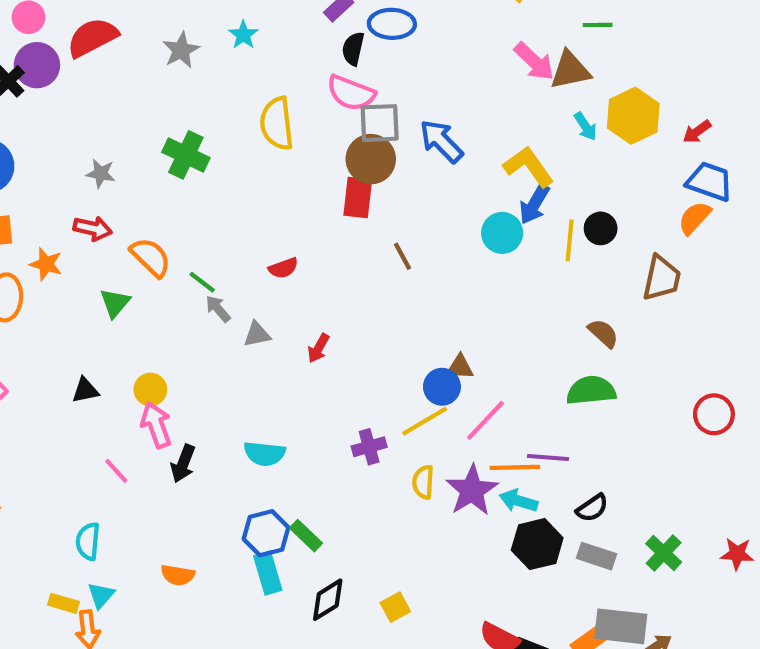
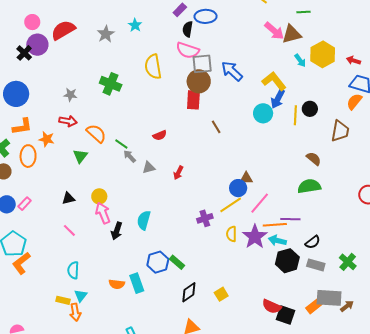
red arrow: (697, 132) -> (353, 60), turned 56
cyan semicircle: (264, 454) -> (144, 220), moved, turned 102
pink line: (116, 471) -> (69, 230), moved
cyan rectangle: (268, 573) -> (137, 283), moved

